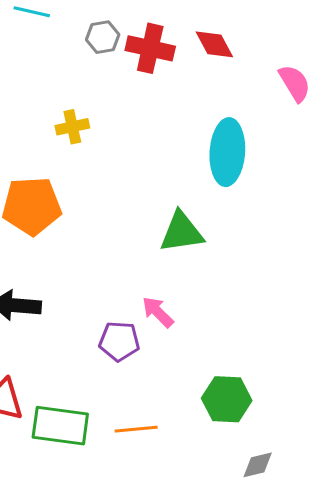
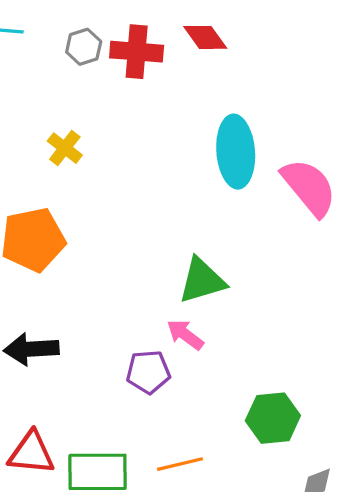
pink semicircle: (295, 83) -> (309, 187), moved, size x1.5
yellow cross: (72, 127) -> (65, 148), turned -32
green triangle: (182, 232) -> (202, 280), moved

